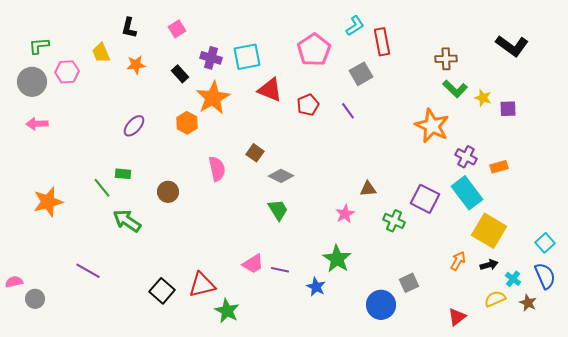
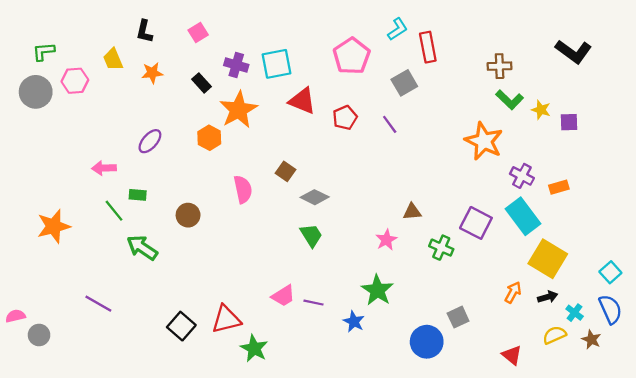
pink arrow: (37, 124) -> (104, 168), moved
red triangle: (457, 317) -> (512, 355), turned -42

